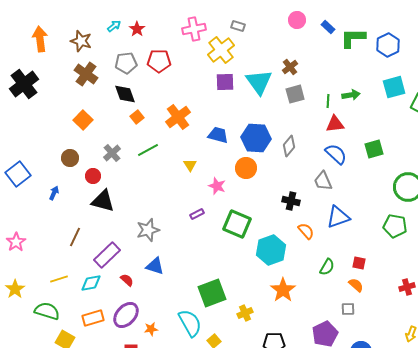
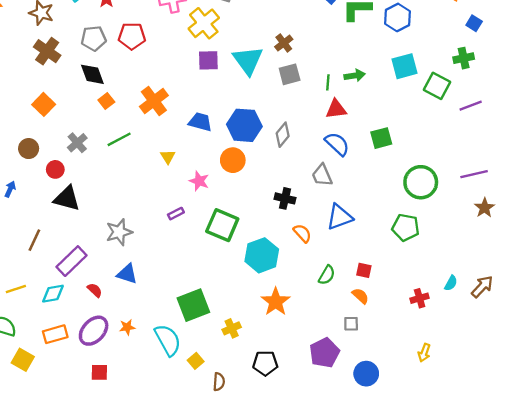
orange star: (151, 329) -> (127, 327), moved

